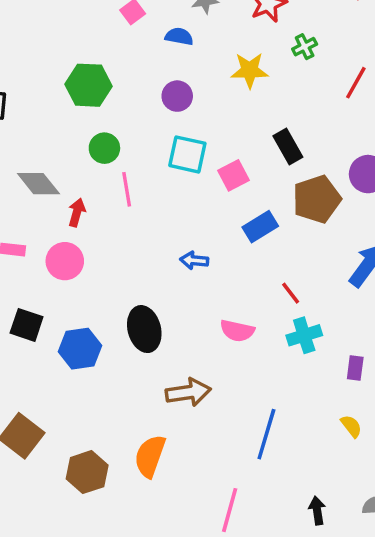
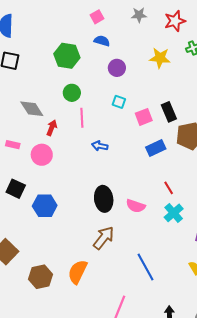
blue semicircle: (179, 36) -> (102, 41), moved
black rectangle: (288, 146) -> (169, 112), moved
cyan square: (187, 154) -> (119, 102), size x0.6
blue arrow: (194, 260) -> (100, 146), moved
black ellipse: (144, 329) -> (104, 199), moved
cyan cross: (304, 335) -> (174, 213), turned -30
brown arrow: (188, 392) -> (104, 238), turned -50
blue line: (266, 434) -> (146, 267), turned -52

